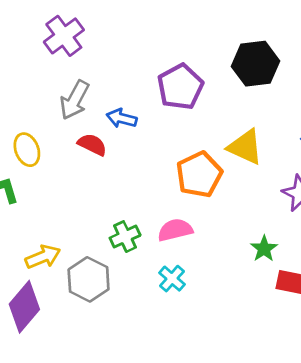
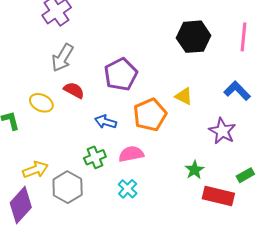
purple pentagon: (180, 87) -> (121, 74), moved
blue arrow: (122, 118) -> (106, 122), moved
yellow triangle: (245, 147) -> (184, 96), size x0.7
yellow ellipse: (27, 150) -> (41, 103), moved, turned -45

